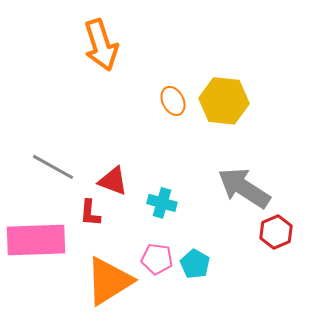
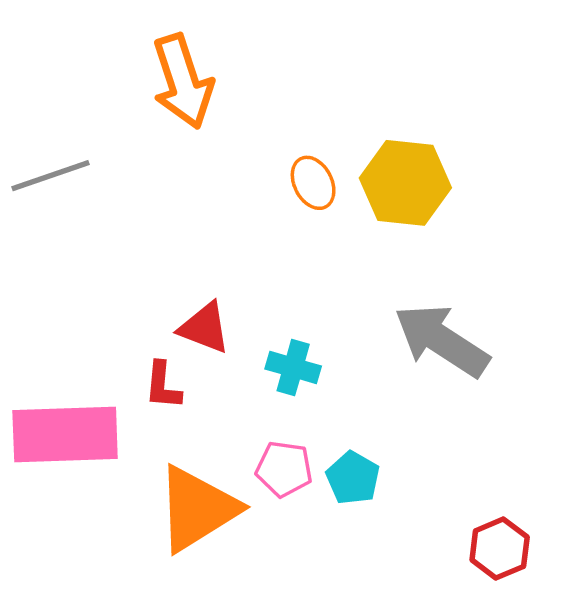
gray line: (53, 167) -> (51, 176), moved, turned -48
red hexagon: (276, 232) -> (500, 549), moved

